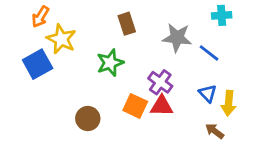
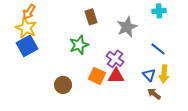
gray star: (177, 38) -> (127, 27), turned -30
yellow star: (61, 39) -> (26, 28), moved
blue line: (209, 53) -> (158, 49), moved
blue triangle: (208, 93) -> (149, 75), moved

